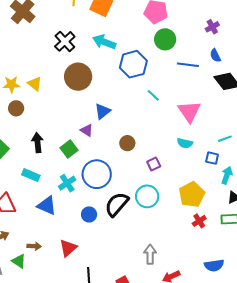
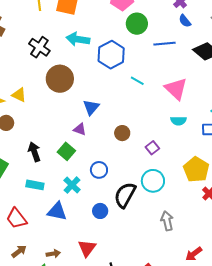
blue semicircle: (215, 56) -> (185, 21), moved
blue circle: (97, 174) -> (99, 170), size x0.6
gray arrow: (150, 254) -> (167, 221), moved

